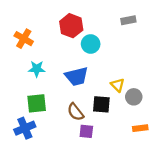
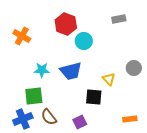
cyan star: (37, 69) -> (42, 70), moved
gray circle: (134, 97) -> (134, 68), moved
brown semicircle: (76, 112) -> (49, 117), moved
purple square: (86, 131) -> (80, 122), turned -32

